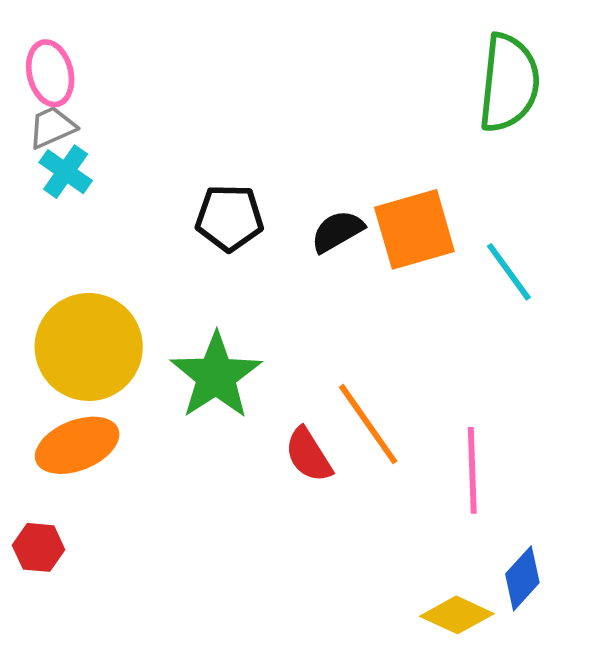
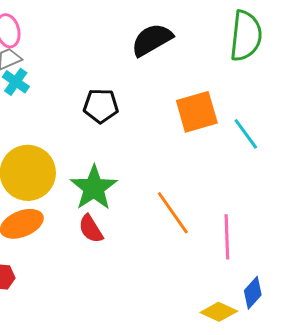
black semicircle: (337, 231) -> (152, 40), moved, size x1.5
red semicircle: (308, 455) -> (91, 229), moved

